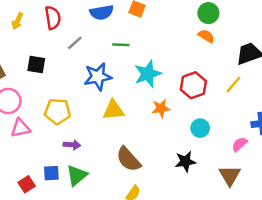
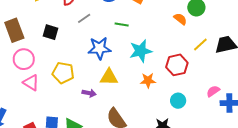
orange semicircle: (206, 36) -> (180, 19), moved
yellow line: (233, 84) -> (200, 45), moved
pink triangle: (20, 128) -> (31, 83), turned 36
pink semicircle: (240, 144) -> (213, 91), moved
purple arrow: (72, 145) -> (89, 93), moved

